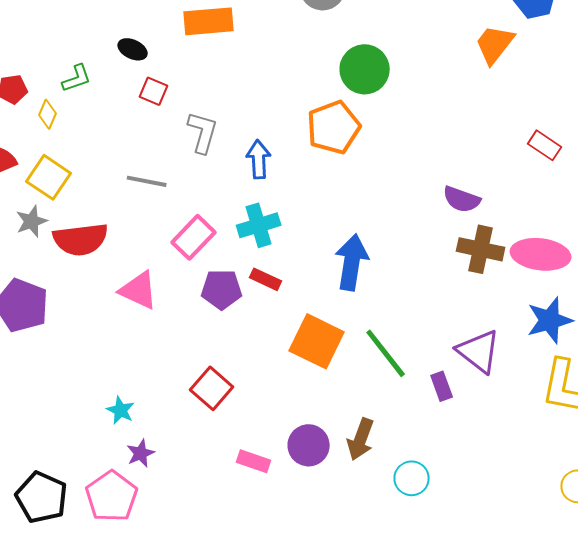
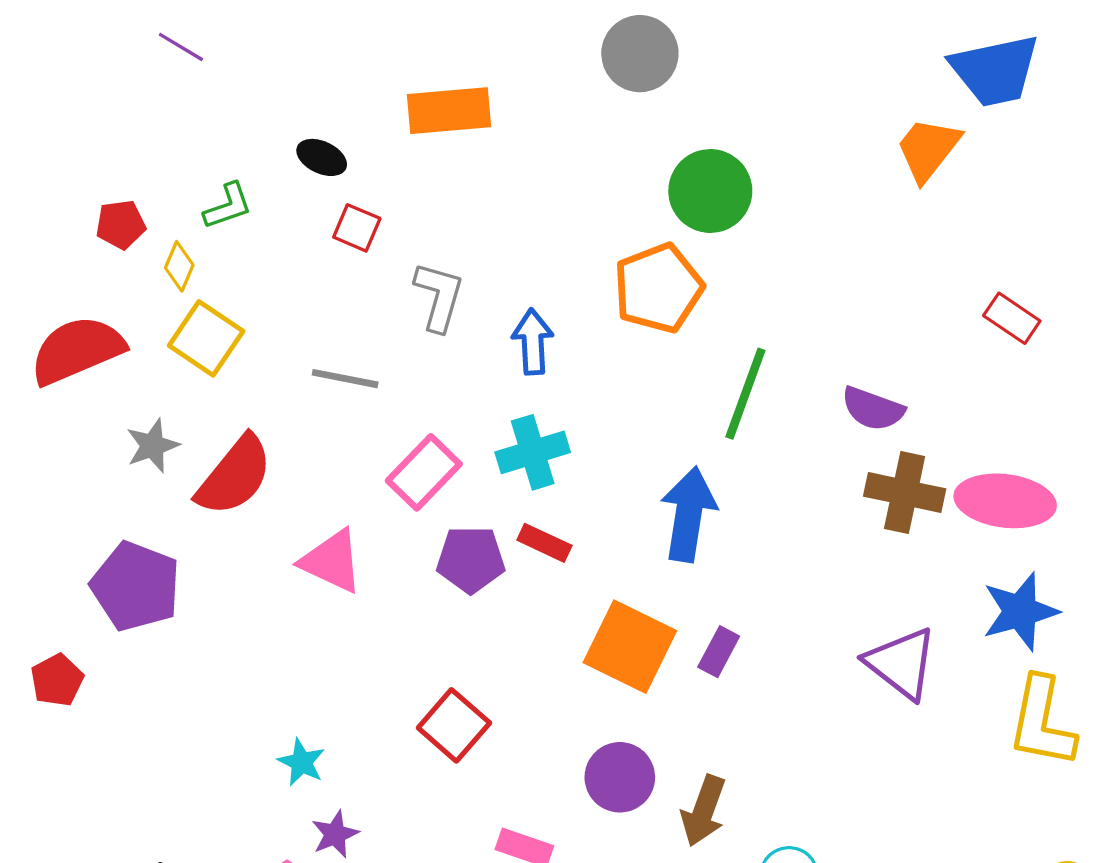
yellow square: (49, 177) -> (206, 338), moved
red semicircle: (81, 239) -> (235, 476), turned -44
green line: (386, 353) -> (745, 394), moved, turned 58
purple rectangle: (442, 386) -> (719, 652), moved, turned 48
purple circle: (309, 445) -> (620, 777), moved

